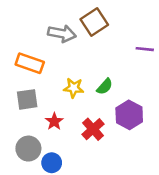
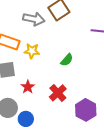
yellow star: (74, 88) -> (32, 51), moved
purple hexagon: (129, 115) -> (86, 110), moved

